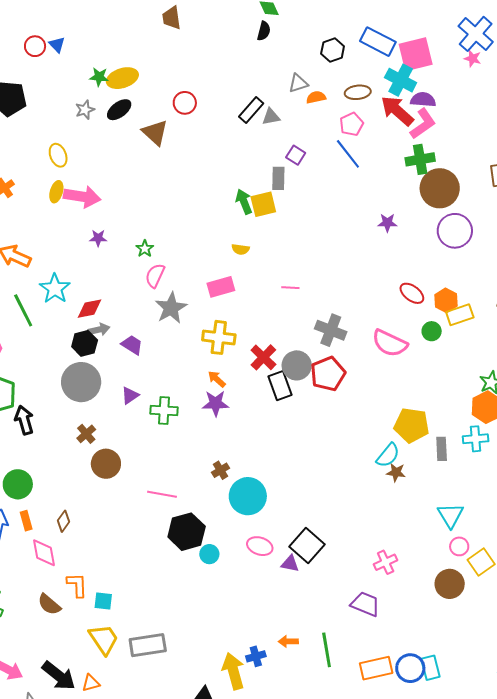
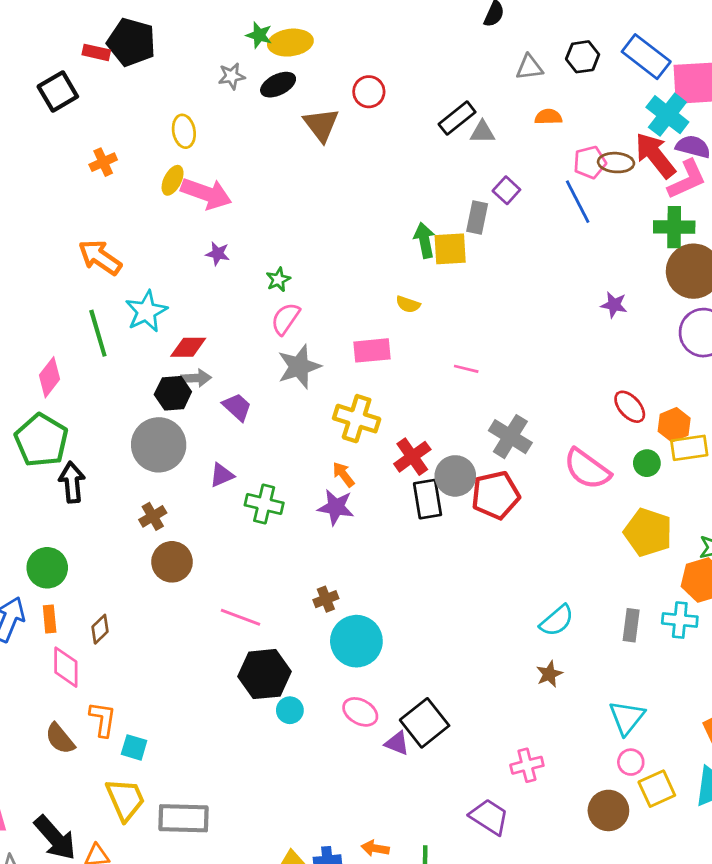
gray triangle: (298, 83) -> (529, 67), moved
brown ellipse: (358, 92) -> (616, 163), moved
yellow pentagon: (412, 425) -> (648, 532), moved
brown star: (396, 472) -> (549, 674), moved, turned 30

